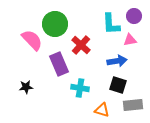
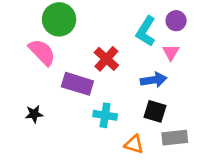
green circle: (55, 24) -> (59, 19), moved
cyan L-shape: (111, 24) -> (146, 31), turned 35
pink triangle: (130, 40) -> (171, 52), turned -48
purple rectangle: (59, 64) -> (77, 84), turned -50

